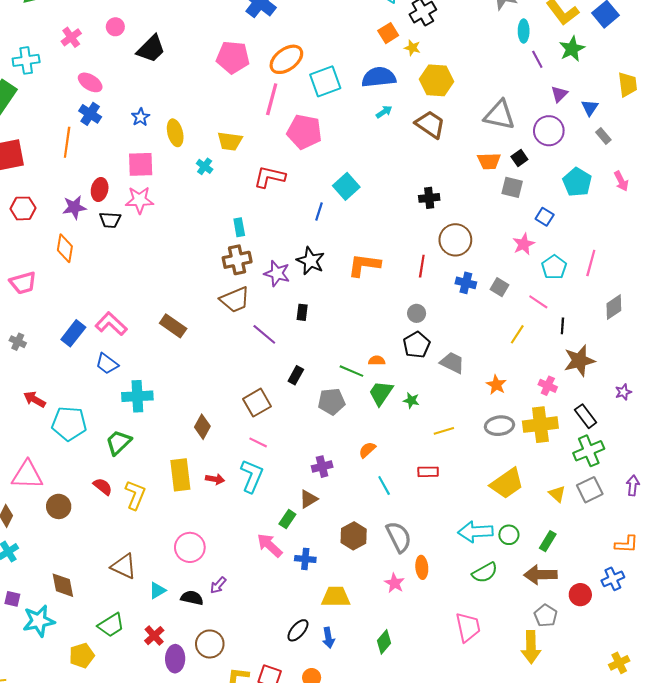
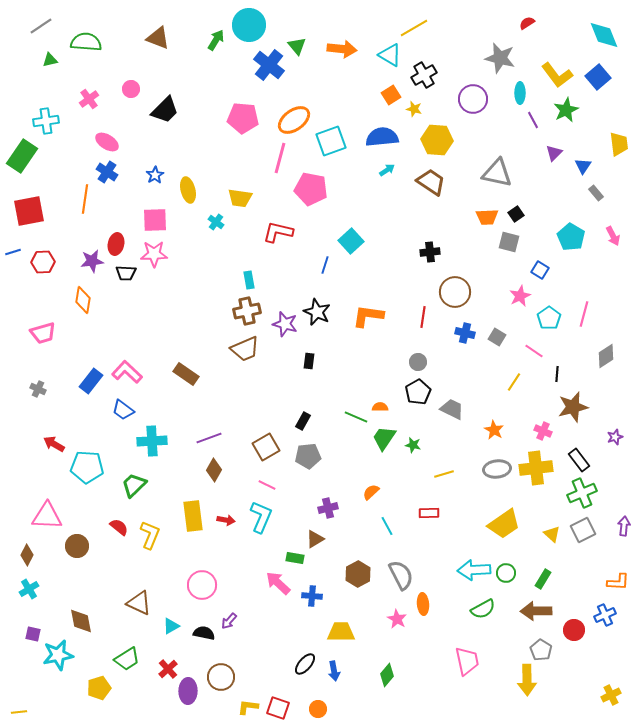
purple circle: (549, 131) -> (473, 99), moved
purple line: (264, 334) -> (209, 438), moved, turned -60
gray pentagon: (332, 402) -> (308, 456), moved
green rectangle: (287, 519) -> (295, 558), turned 66

